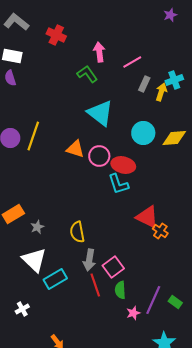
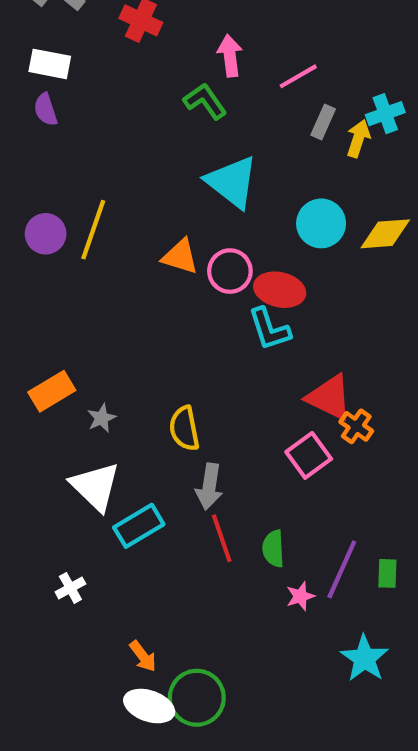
pink square: (113, 267) -> (309, 455), moved
green rectangle: (175, 302) -> (387, 573), turned 56

